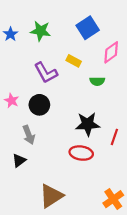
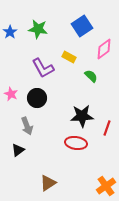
green semicircle: (97, 81) -> (91, 76), turned -136
brown triangle: (51, 196) -> (48, 183), size x0.7

